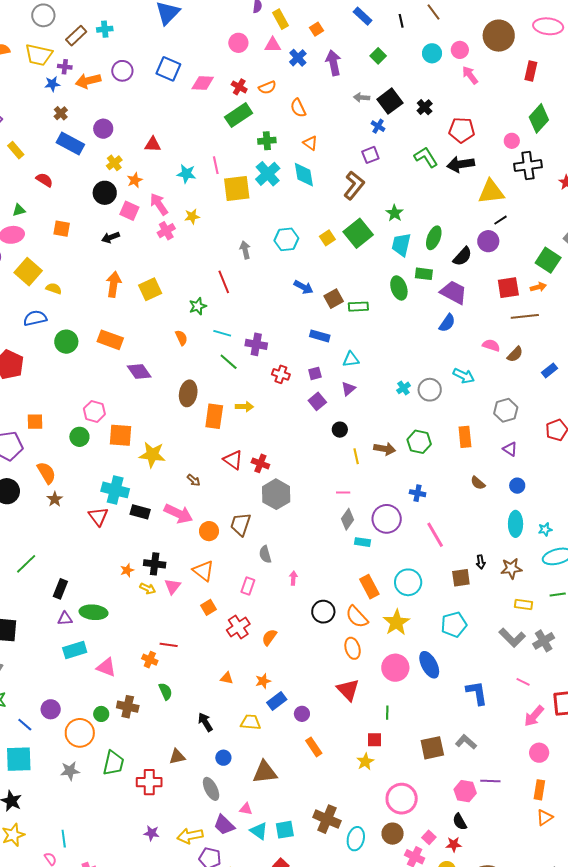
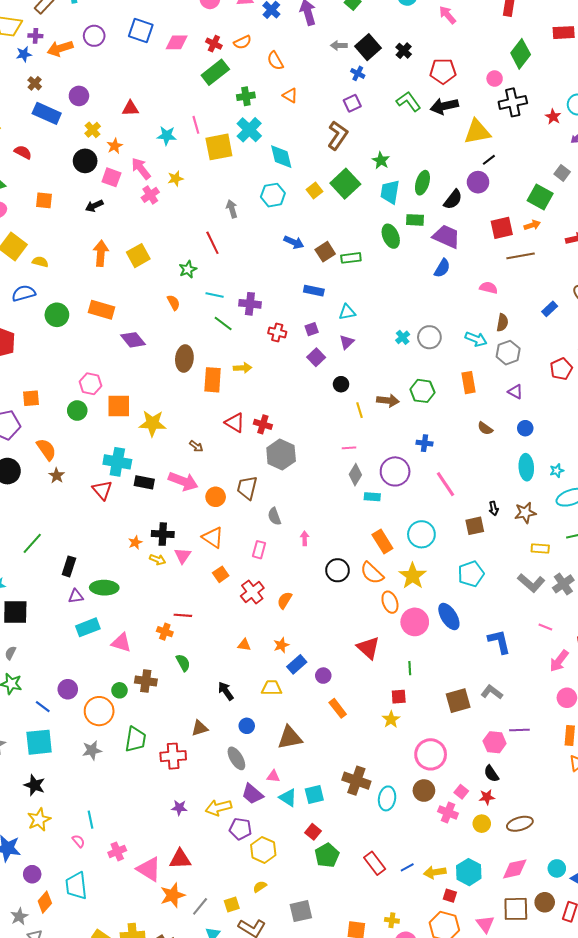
cyan diamond: (304, 175) -> (281, 157), moved
brown semicircle: (515, 354) -> (502, 323), moved, turned -30
cyan arrow: (464, 376) -> (476, 339), moved
orange ellipse: (353, 648) -> (390, 602), moved

